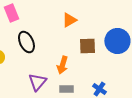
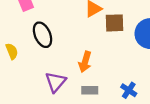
brown square: (87, 46) -> (115, 23), moved

